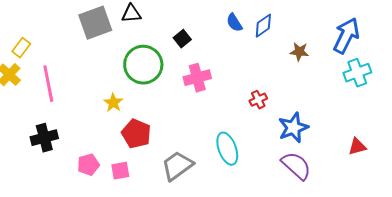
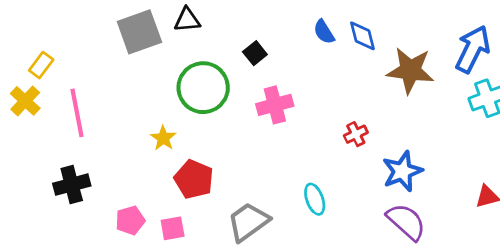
blue diamond: (263, 26) -> (362, 36), turned -70
brown star: (299, 52) -> (410, 70), size x1.8
cyan ellipse: (227, 149) -> (315, 199), size x0.7

